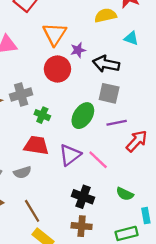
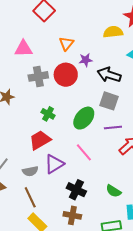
orange triangle: (55, 34) -> (66, 44), size x0.7
gray cross: (21, 95) -> (38, 76), moved
red trapezoid: (36, 145) -> (40, 140), turned -45
purple triangle: (70, 155) -> (54, 164), moved
pink line: (98, 160) -> (84, 152), moved
gray semicircle: (22, 172) -> (30, 171), moved

